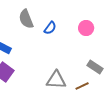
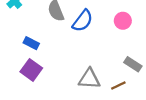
blue semicircle: (50, 28) -> (83, 21), size x1.5

